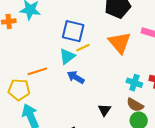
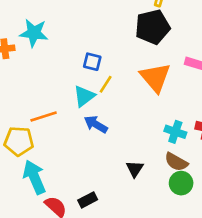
blue square: (73, 31) -> (92, 62), size x0.6
yellow line: (83, 48) -> (106, 84), turned -32

